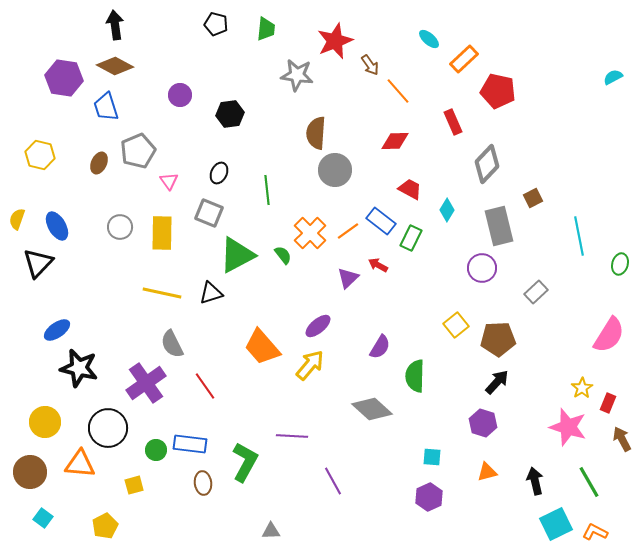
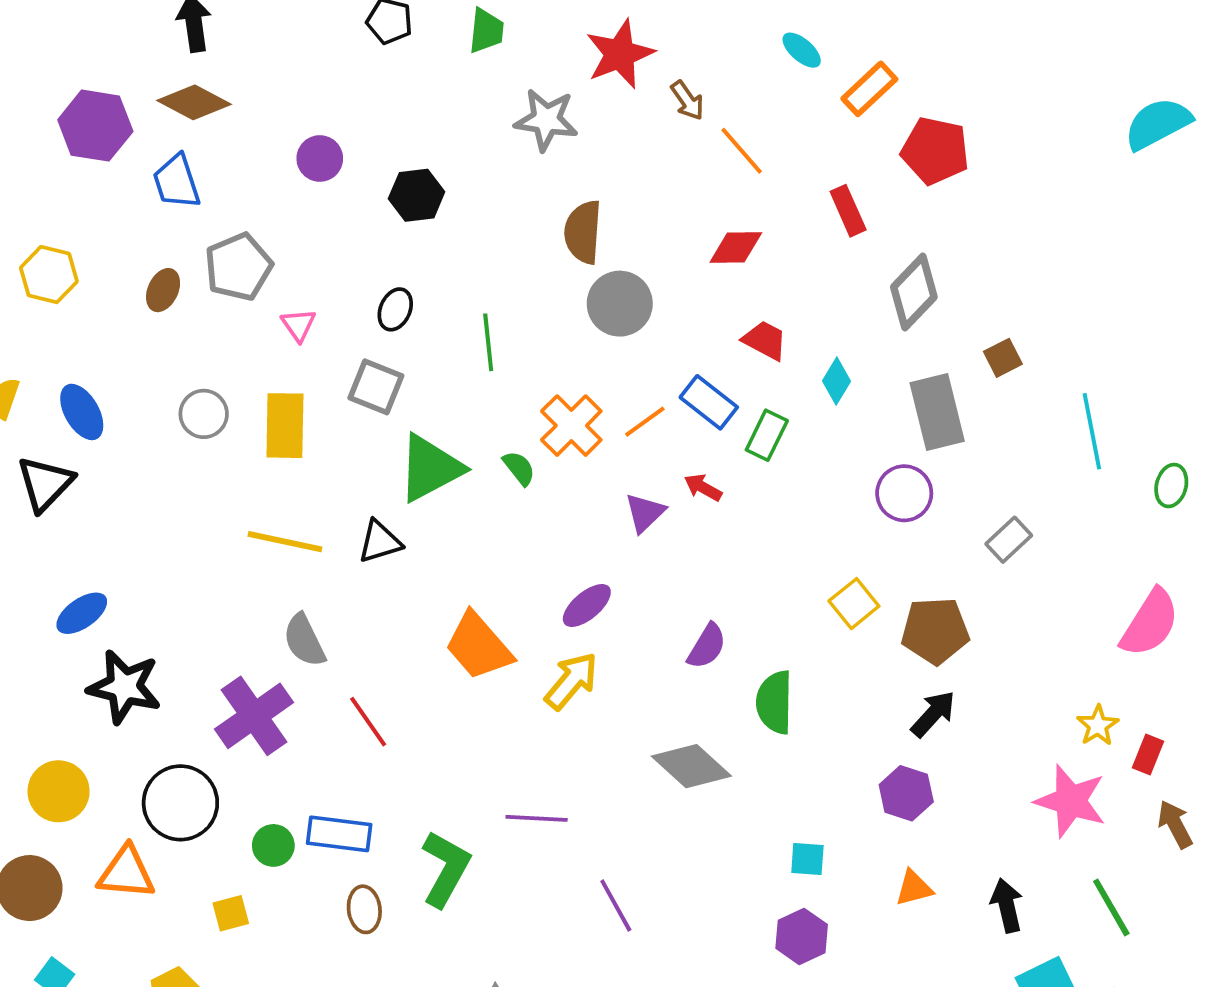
cyan semicircle: (613, 77) -> (1158, 124), size x1.8

